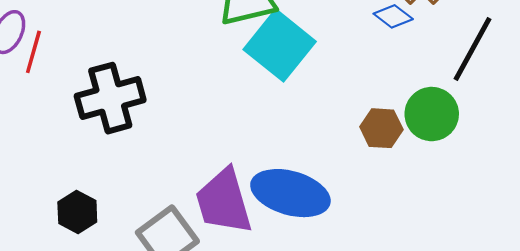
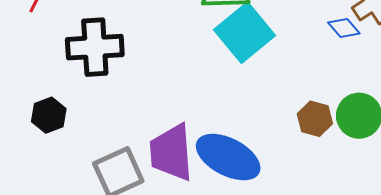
black hexagon: (77, 212) -> (49, 115), moved

